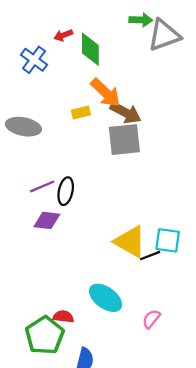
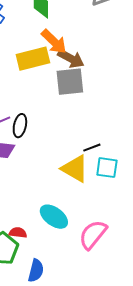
yellow rectangle: (81, 113) -> (33, 59), size x2.0
black line: (150, 256) -> (92, 148), moved
pink semicircle: (151, 319) -> (93, 235), size x1.8

